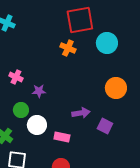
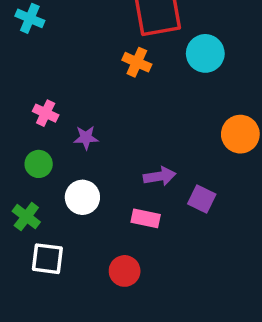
orange circle: (116, 88) -> (240, 134), moved
green circle: (21, 110) -> (39, 164), moved
pink rectangle: (62, 137) -> (146, 218), moved

